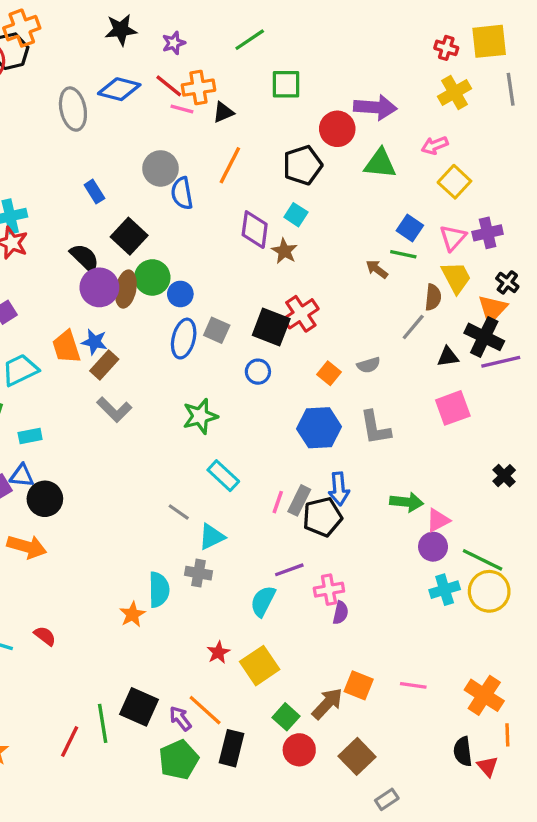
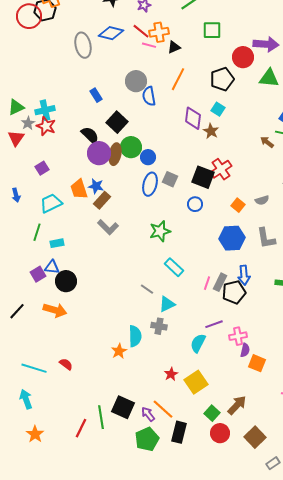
orange square: (359, 685) -> (257, 363), moved

